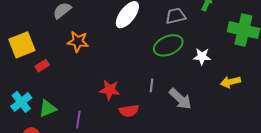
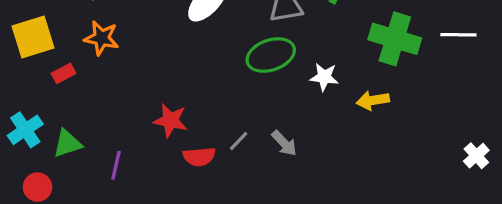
orange star: (78, 42) -> (102, 38), moved
yellow arrow: (230, 82) -> (373, 100), moved
gray line: (152, 85) -> (239, 141), moved, turned 32
gray arrow: (180, 99) -> (284, 143), size x0.7

